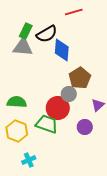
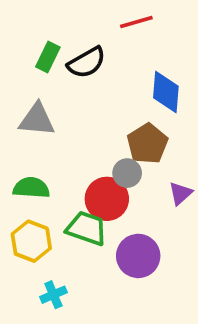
gray triangle: (23, 47) -> (37, 120), moved
blue diamond: (62, 50) -> (166, 92), moved
purple circle: (85, 127) -> (138, 256), moved, size x1.5

